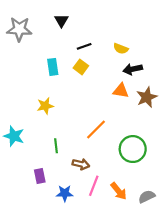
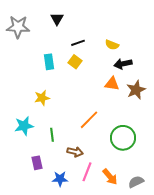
cyan star: (14, 136) -> (24, 126), moved, turned -30

